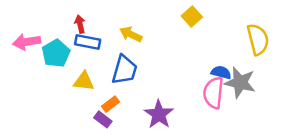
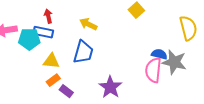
blue rectangle: (88, 42) -> (43, 32), moved
cyan pentagon: (56, 53) -> (29, 39), turned 30
orange rectangle: (111, 104) -> (53, 80), moved

